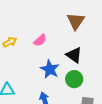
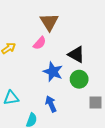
brown triangle: (76, 21) -> (49, 22), moved

